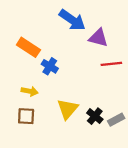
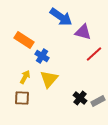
red line: (111, 64) -> (94, 54), turned -36
yellow arrow: (30, 91) -> (25, 77), turned -72
yellow triangle: (68, 109) -> (49, 79), moved

